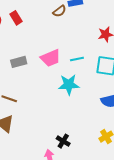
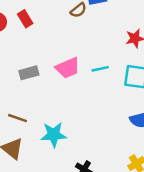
cyan star: (69, 85) -> (54, 135), moved

